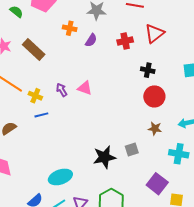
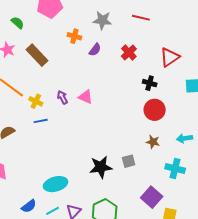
green semicircle: (16, 12) -> (18, 23), moved
red triangle: (155, 33) -> (170, 57), moved
red cross: (125, 41) -> (129, 53), turned -35

